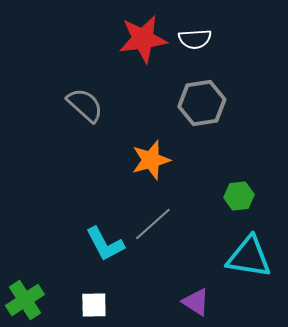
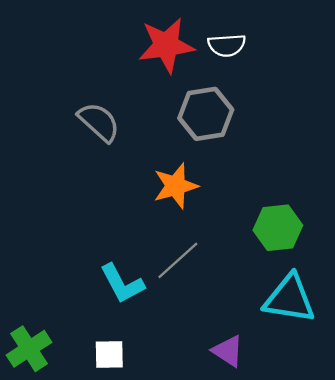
gray hexagon: (202, 103) -> (206, 114), moved
green hexagon: (239, 196) -> (278, 228), size x1.4

